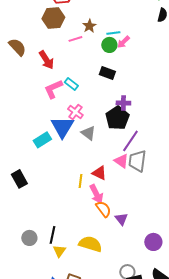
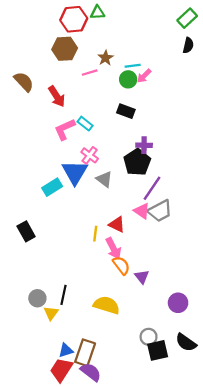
gray trapezoid: (137, 161) -> (160, 211), turned -125
yellow triangle: (59, 251) -> (51, 313), moved

